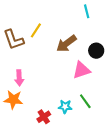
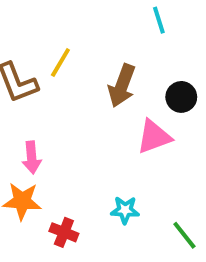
brown arrow: (66, 44) -> (122, 86), turned -30
green line: (85, 101) -> (184, 235), moved
red cross: (44, 117) -> (64, 232), moved, turned -32

